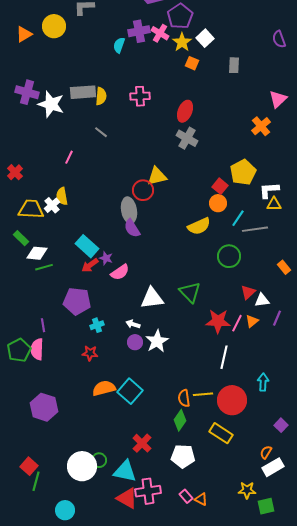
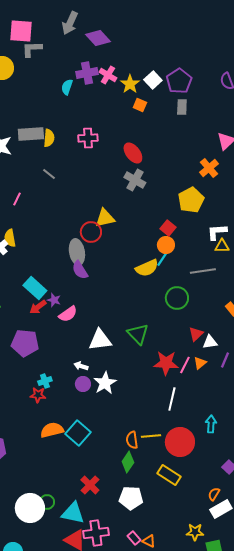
purple pentagon: (180, 16) -> (179, 81), moved
red ellipse: (185, 111) -> (133, 153), turned -60
yellow pentagon: (243, 172) -> (191, 200), moved
cyan line: (238, 218) -> (163, 258), moved
cyan cross: (97, 325) -> (45, 381), moved

